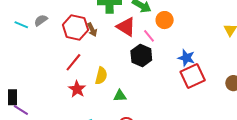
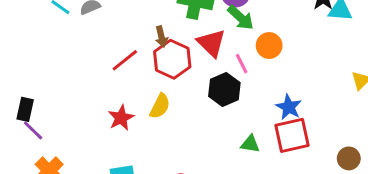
red hexagon: (75, 27) -> (172, 59), moved
red line: (73, 62) -> (125, 60), moved
green triangle: (120, 96) -> (250, 144), moved

